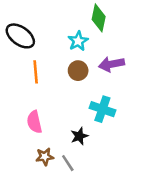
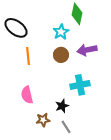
cyan cross: (102, 109) -> (80, 85), turned -30
brown star: (45, 157) -> (43, 120), moved
gray line: (68, 163) -> (66, 127), moved

